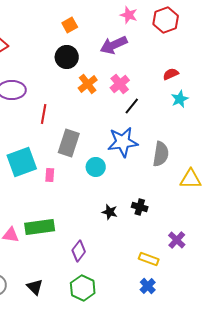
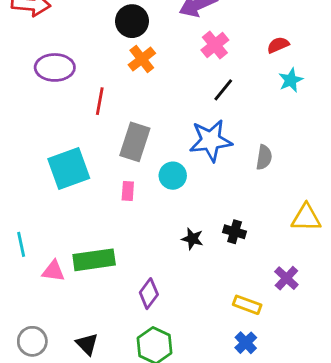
orange cross: (88, 84) -> (142, 59), moved
pink cross: (120, 84) -> (215, 45), moved
gray semicircle: (161, 154) -> (264, 157), size x0.7
pink rectangle: (50, 175) -> (128, 191), moved
yellow triangle: (191, 179) -> (306, 218), moved

